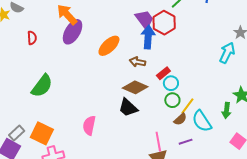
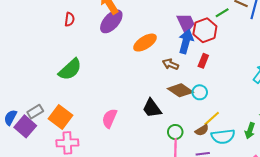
red rectangle: (163, 73) -> (203, 61), moved, turned -40
brown diamond: (135, 87) -> (180, 90), moved
green circle: (172, 100) -> (175, 132), moved
cyan semicircle: (202, 121) -> (223, 136), turned -75

